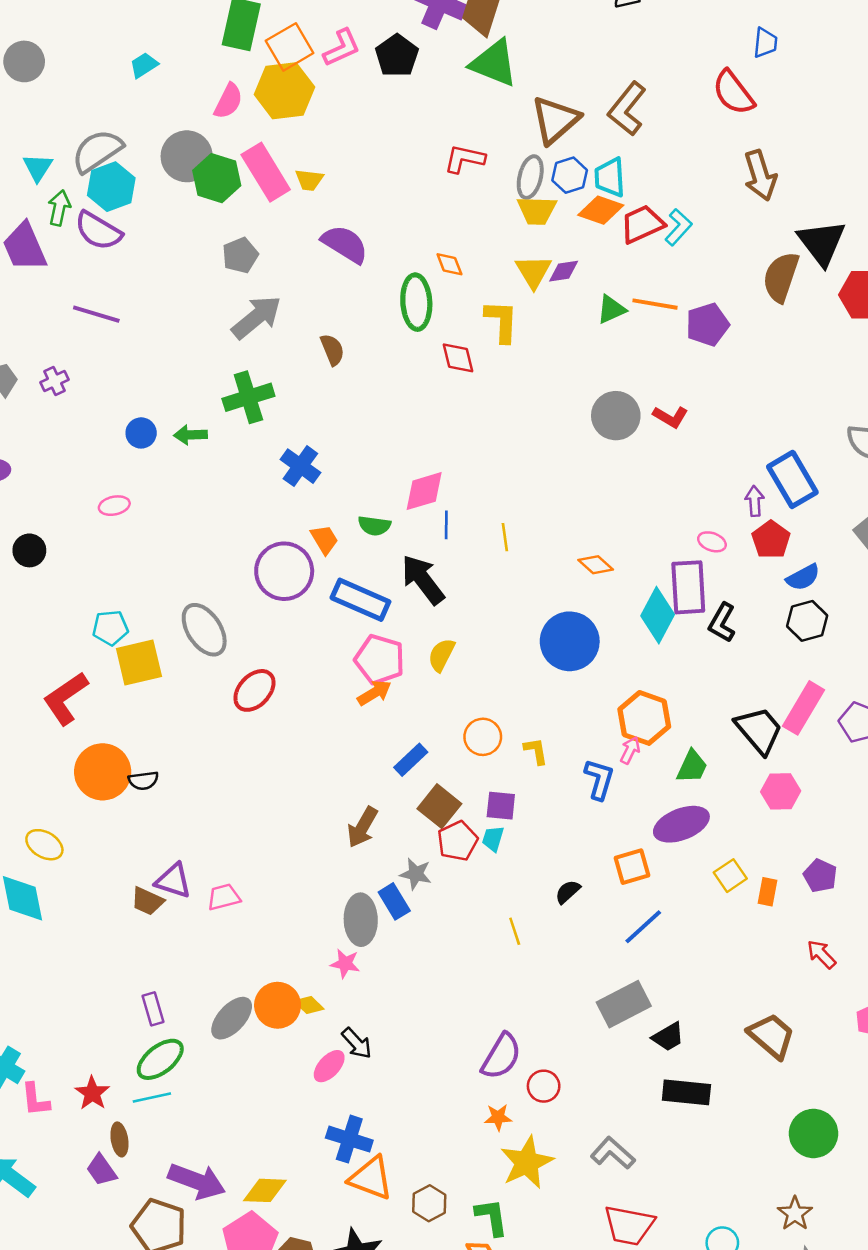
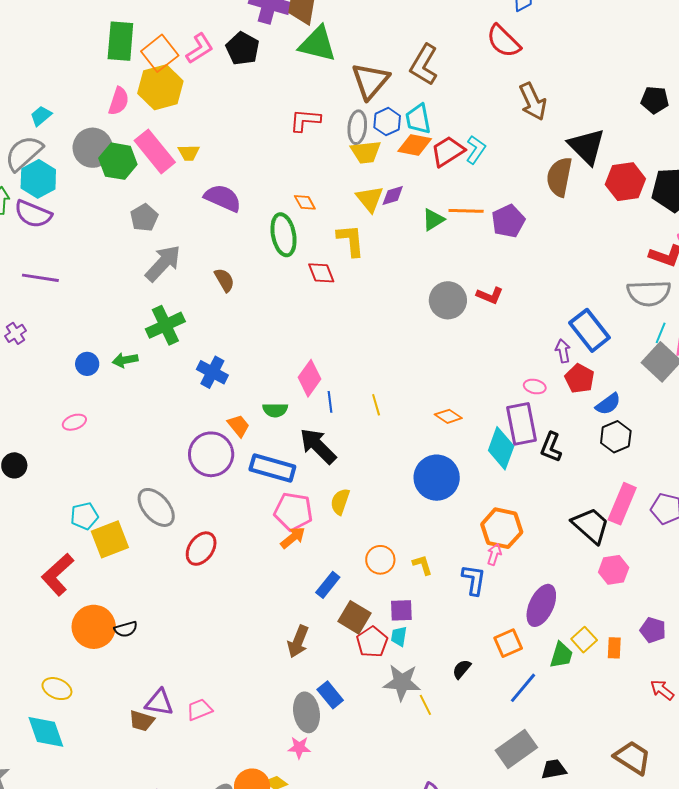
cyan trapezoid: (144, 65) -> (41, 116), moved
pink diamond: (424, 491) -> (310, 378), turned -30
green trapezoid: (692, 767) -> (561, 655), moved
purple ellipse: (681, 824) -> (541, 605), turned -36
gray star: (416, 874) -> (402, 682), moved, size x1.5
black trapezoid: (668, 1037) -> (554, 769), turned -152

